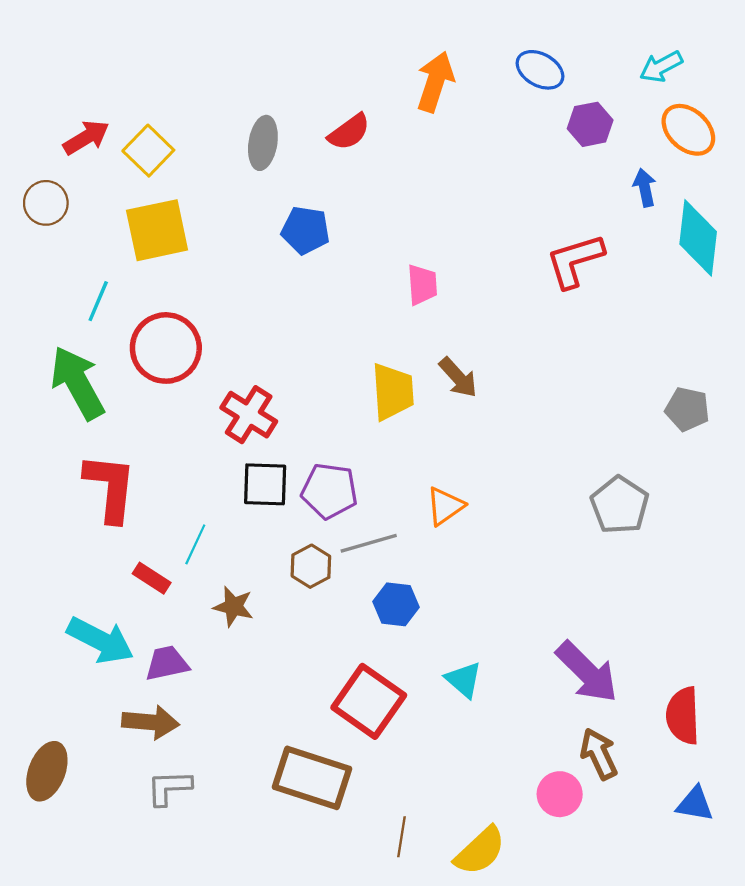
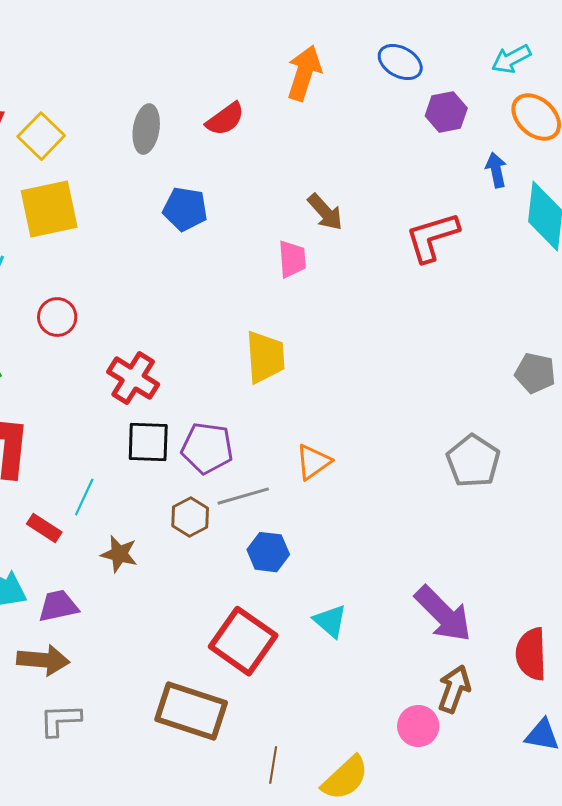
red circle: (166, 348) -> (57, 317), size x0.6
brown arrow: (458, 377) -> (325, 212), moved
brown arrow: (599, 754) -> (454, 689), turned 45

